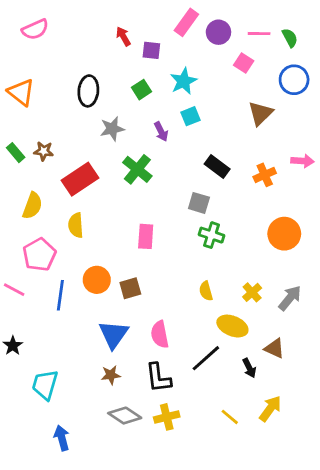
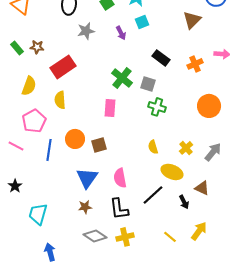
green cross: (137, 169) -> (122, 78), moved

